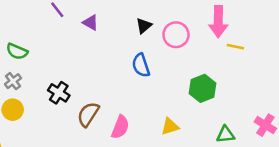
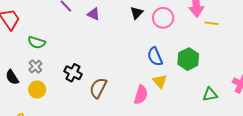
blue semicircle: (141, 65) -> (155, 57), moved
yellow triangle: (170, 126) -> (160, 81), moved, turned -49
pink semicircle: (120, 127) -> (141, 95), moved

